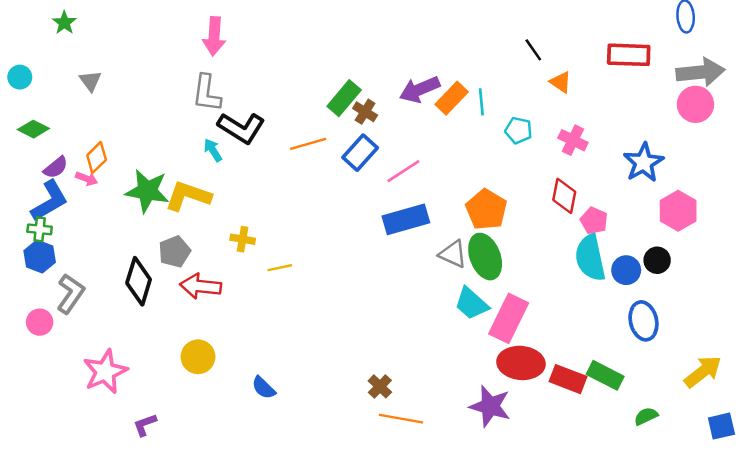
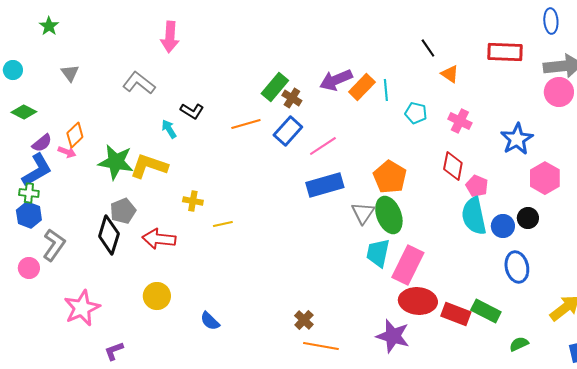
gray L-shape: (207, 93) -> (139, 83), moved, turned 120
black L-shape: (241, 128) -> (192, 111), size x0.6
gray pentagon: (174, 252) -> (123, 211), moved
gray triangle: (453, 254) -> (363, 213), turned 40
cyan trapezoid: (471, 304) -> (378, 253), turned 60

